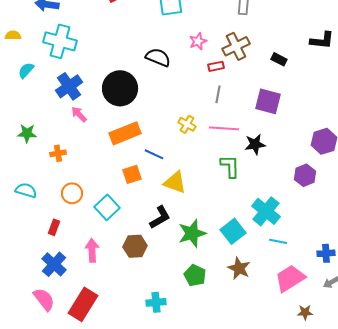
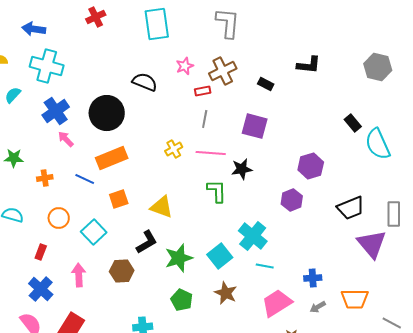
yellow cross: (187, 124) -> (174, 149), turned 30
blue line: (154, 154) -> (85, 179), moved

